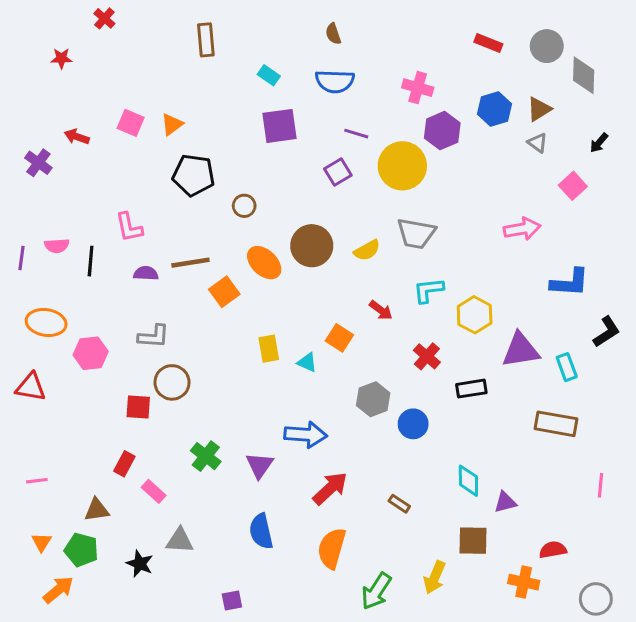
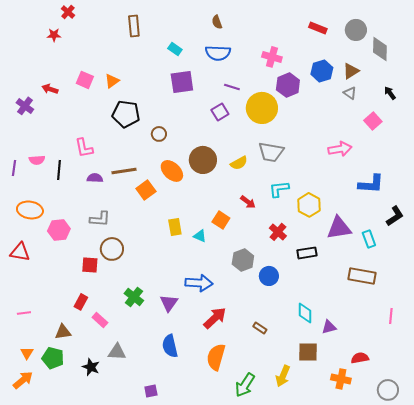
red star: (61, 58) -> (54, 35), moved
black arrow: (599, 143) -> (390, 93), turned 104
orange arrow: (58, 590) -> (23, 380), moved

